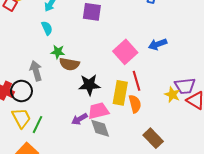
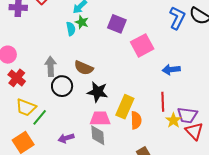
green star: (58, 52) -> (82, 22), moved
pink square: (125, 52) -> (142, 45), moved
red line: (137, 81) -> (163, 102), moved
black circle: (21, 91) -> (62, 86), moved
yellow trapezoid: (21, 118) -> (26, 107), turned 125
purple arrow: (79, 119) -> (66, 138), moved

